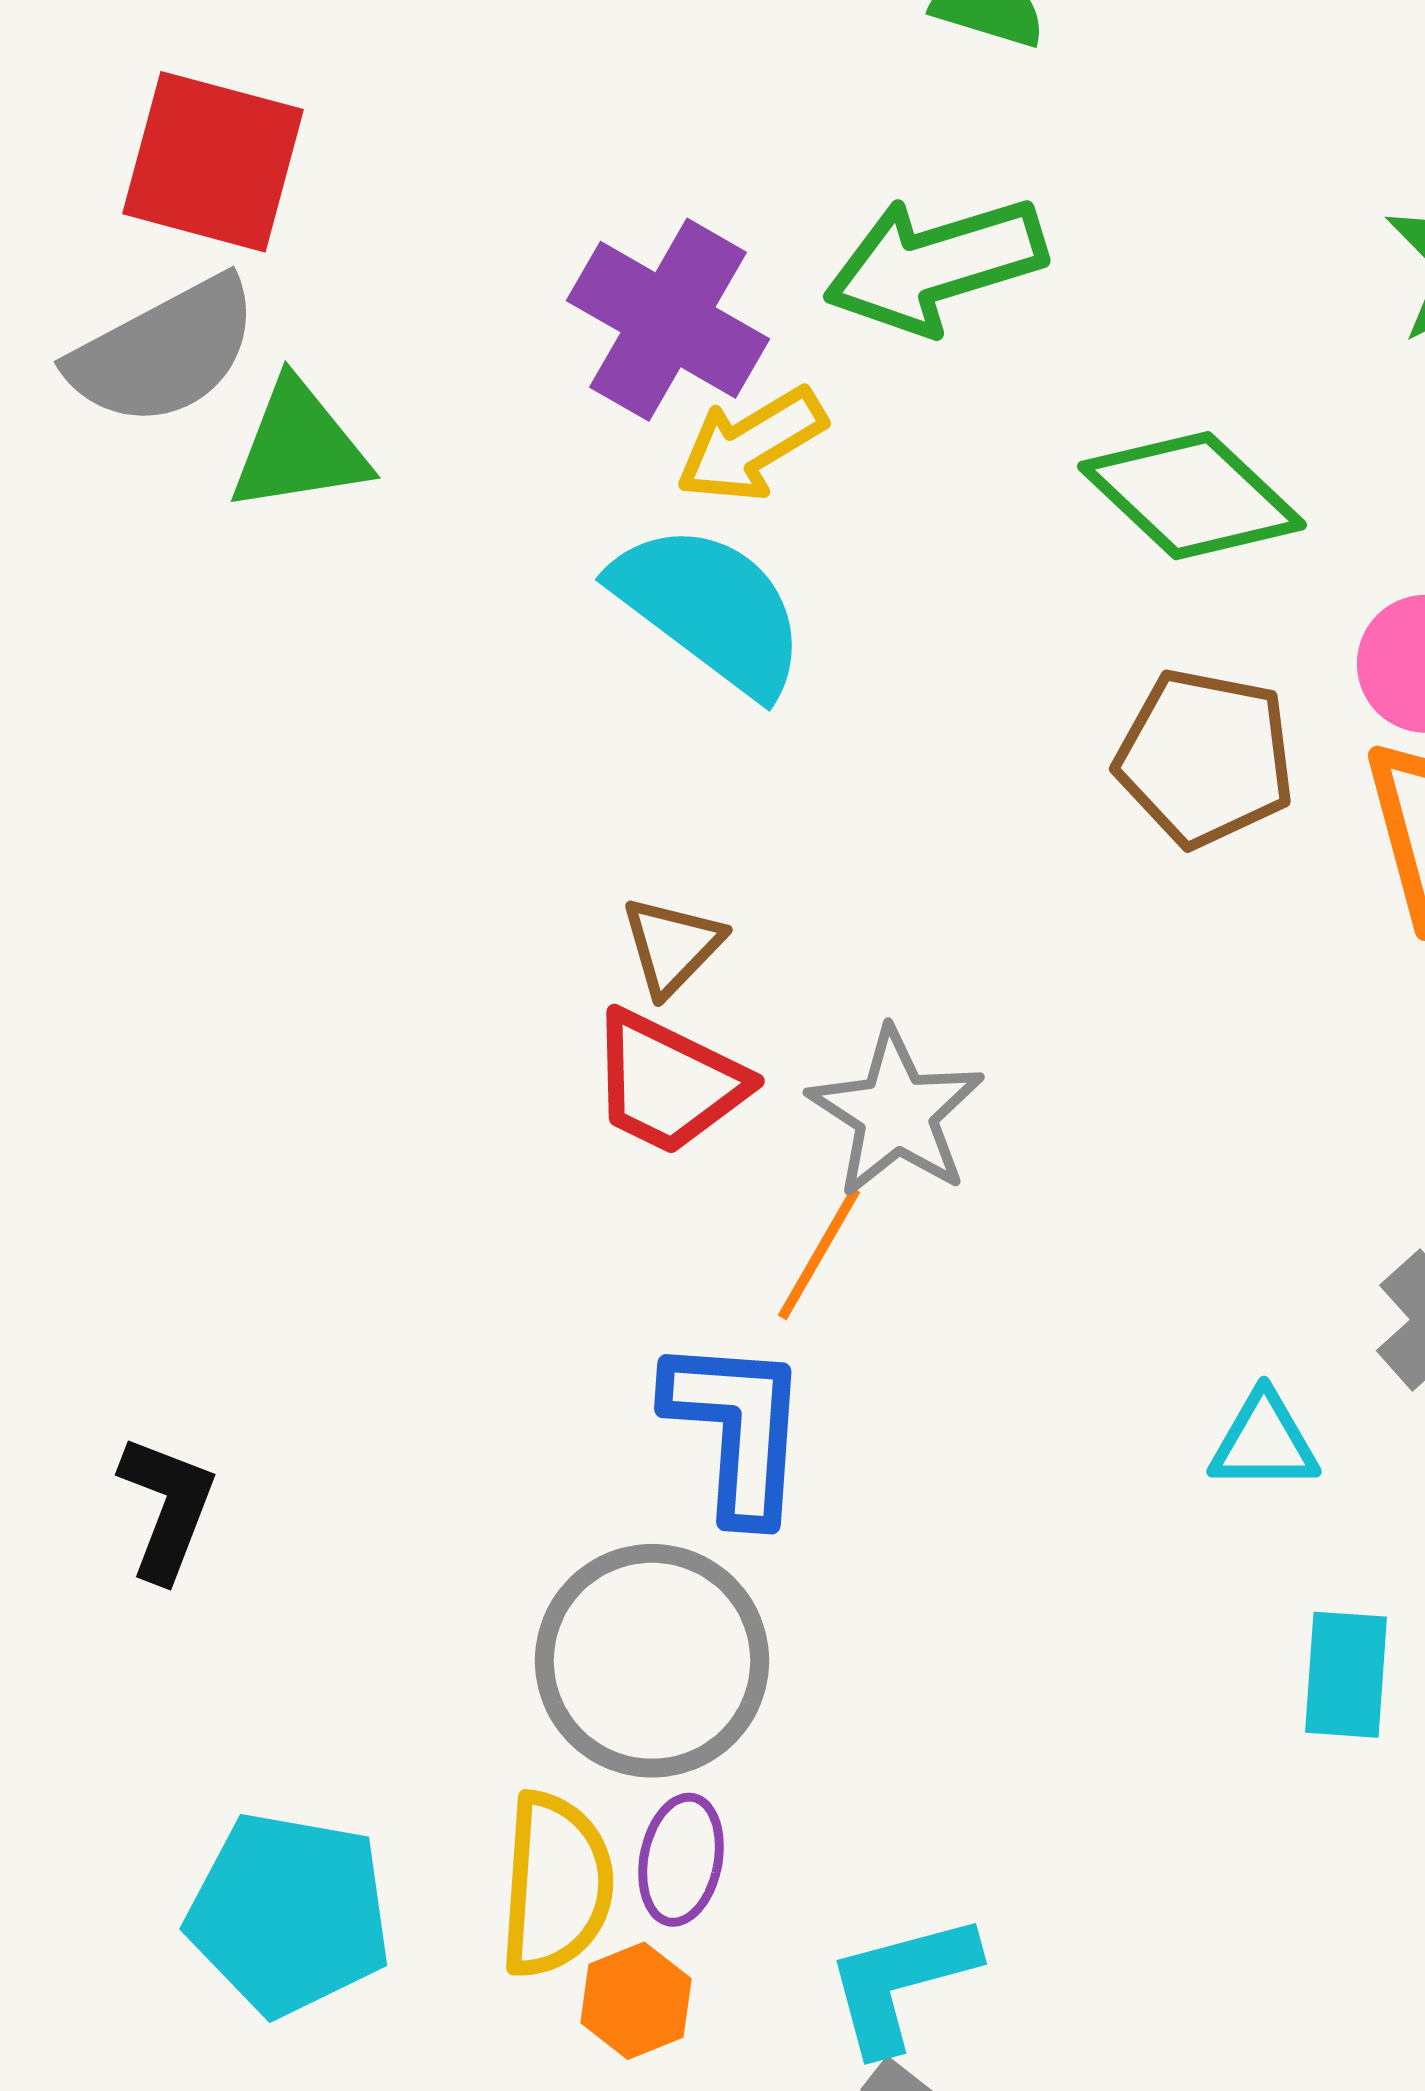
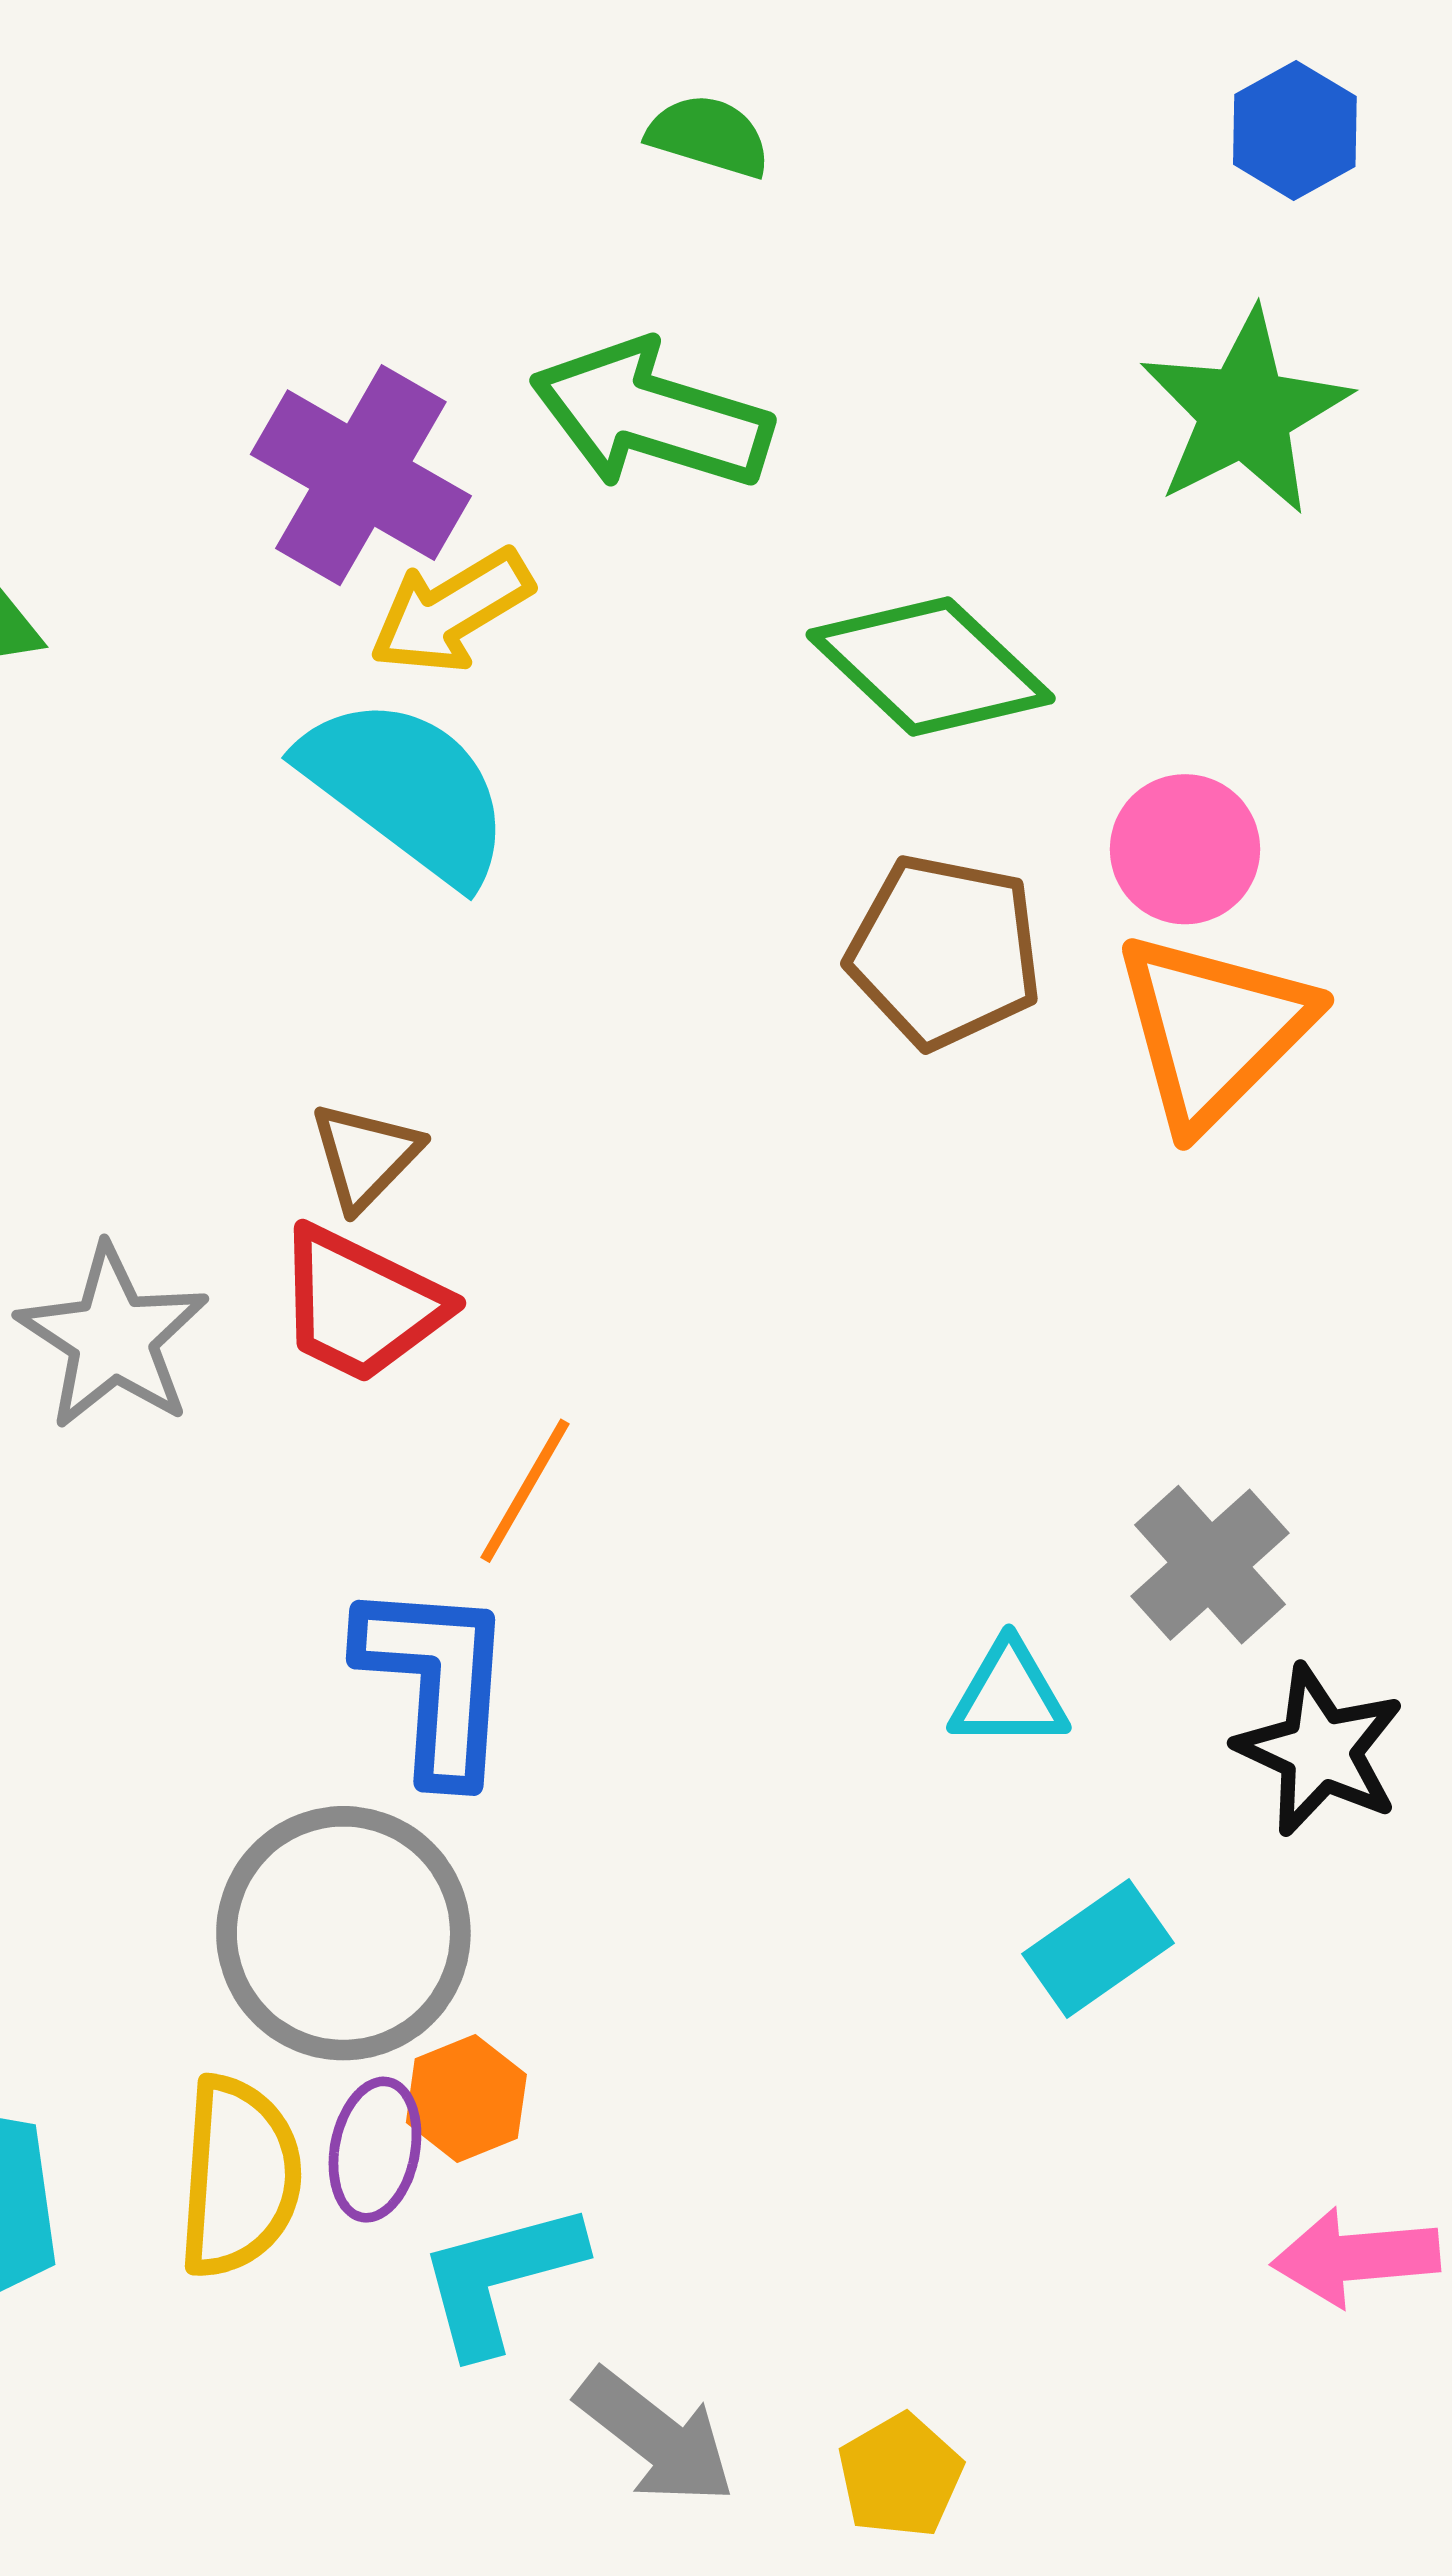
green arrow: (935, 265) -> (651, 415), turned 34
gray star: (896, 1113) -> (113, 1337), moved
cyan rectangle: (1346, 1675) -> (1098, 1948), turned 51
cyan L-shape: (901, 1983) -> (500, 2278), moved
orange hexagon: (636, 2001) -> (466, 2098), moved

